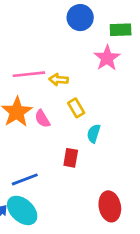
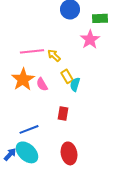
yellow arrow: (59, 80) -> (54, 55), turned 40
cyan semicircle: (94, 134) -> (75, 84), moved
red ellipse: (110, 206) -> (69, 153), moved

